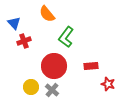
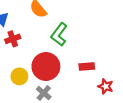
yellow circle: (31, 87) -> (19, 76), moved

